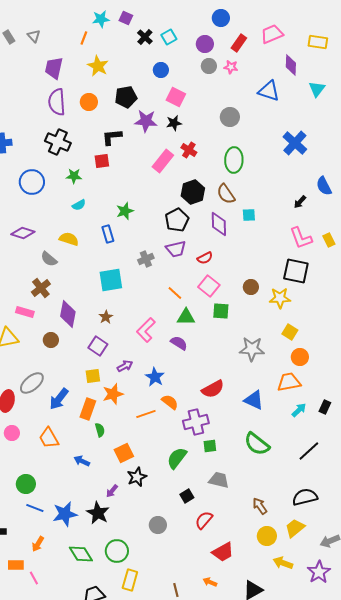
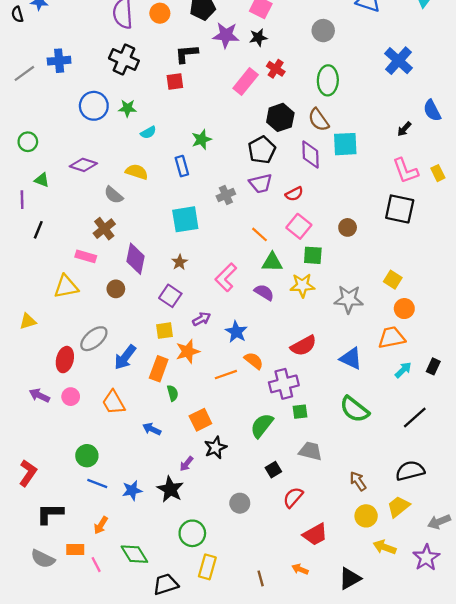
green star: (74, 176) -> (127, 108), moved
cyan square: (249, 215) -> (345, 144), size x1.6
yellow star: (280, 298) -> (302, 285), moved
blue star: (65, 514) -> (132, 490), size x0.7
green diamond: (81, 554) -> (134, 554), moved

